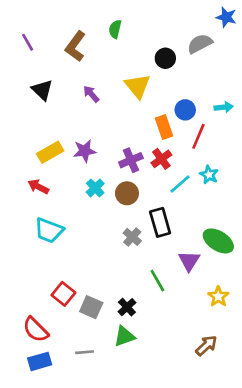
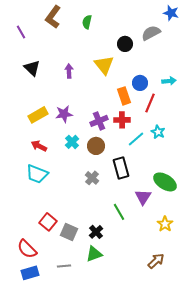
brown L-shape: (75, 46) -> (53, 17), moved
purple arrow: (91, 94) -> (69, 71), turned 40
red cross: (161, 159) -> (122, 120), turned 35
red arrow: (38, 187) -> (39, 146), moved
gray cross: (132, 237) -> (92, 178), moved

